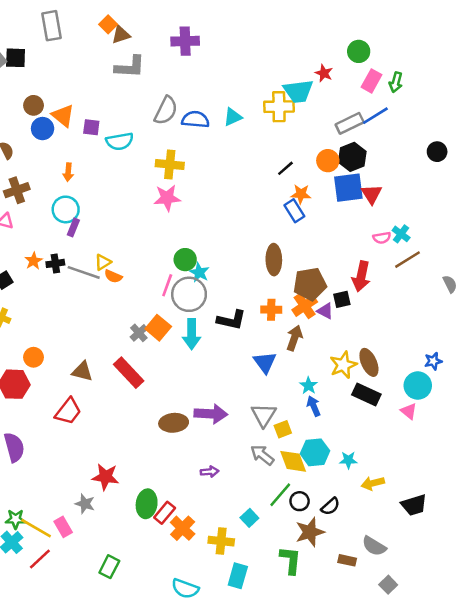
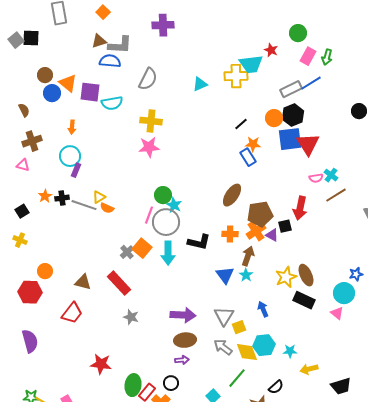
brown triangle: (121, 35) -> (99, 41), moved
blue semicircle: (195, 120) -> (110, 61), moved
purple square: (91, 127) -> (90, 92), size x1.5
red triangle: (371, 194) -> (308, 144), size x1.4
brown ellipse: (274, 260) -> (232, 195), turned 35
cyan star: (309, 386) -> (246, 275), moved
brown ellipse: (174, 423) -> (185, 340), moved
black circle: (300, 501) -> (171, 383), moved
gray star: (85, 504) -> (131, 317), moved

